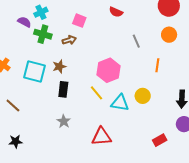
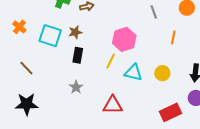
yellow line: (96, 93) -> (111, 61), turned 63
yellow circle: (143, 96) -> (162, 73), moved
red rectangle: (160, 140) -> (170, 112), size x1.5
black star: (16, 141) -> (27, 104), size x1.6

